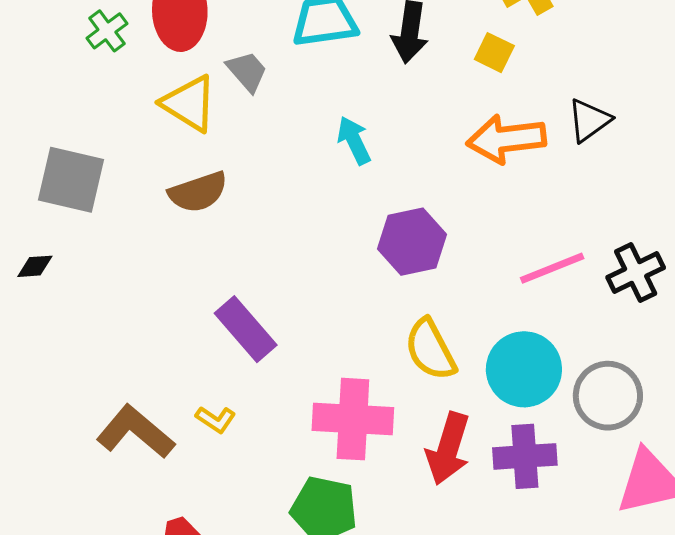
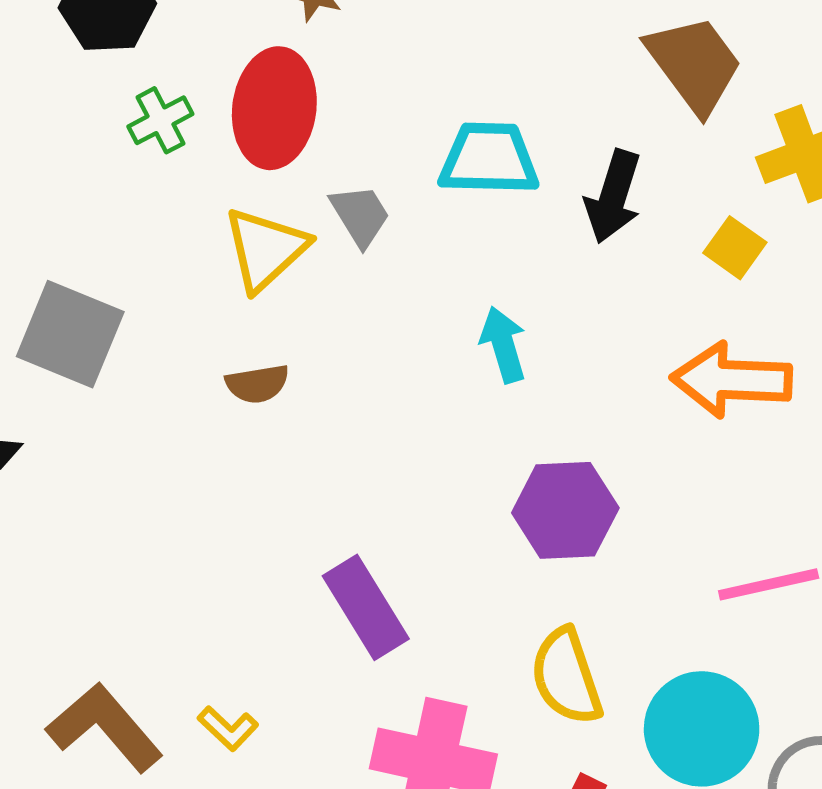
yellow triangle: (189, 103) -> (266, 249), turned 36
brown semicircle: (198, 192) -> (257, 384), size x0.7
purple rectangle: (246, 329) -> (366, 607), moved

